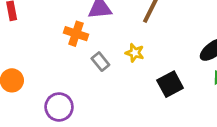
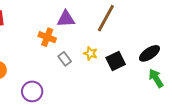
black square: (170, 84) -> (116, 61), moved

